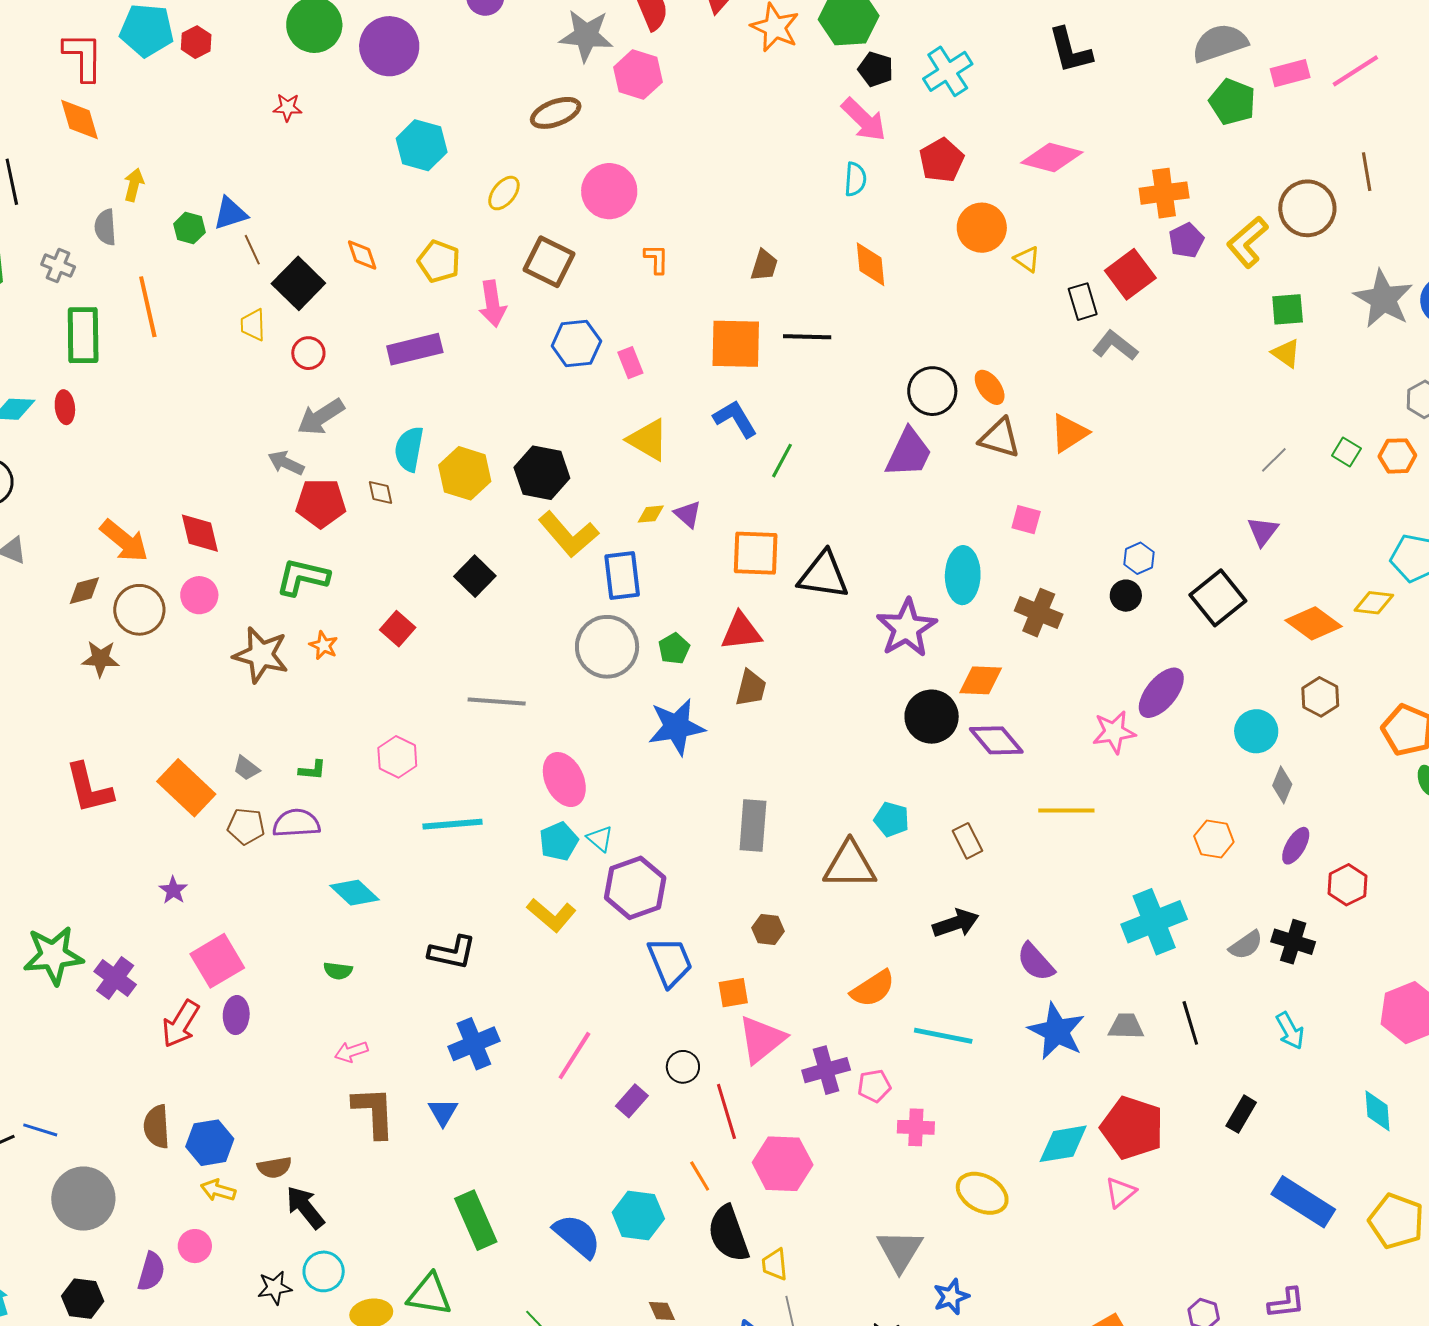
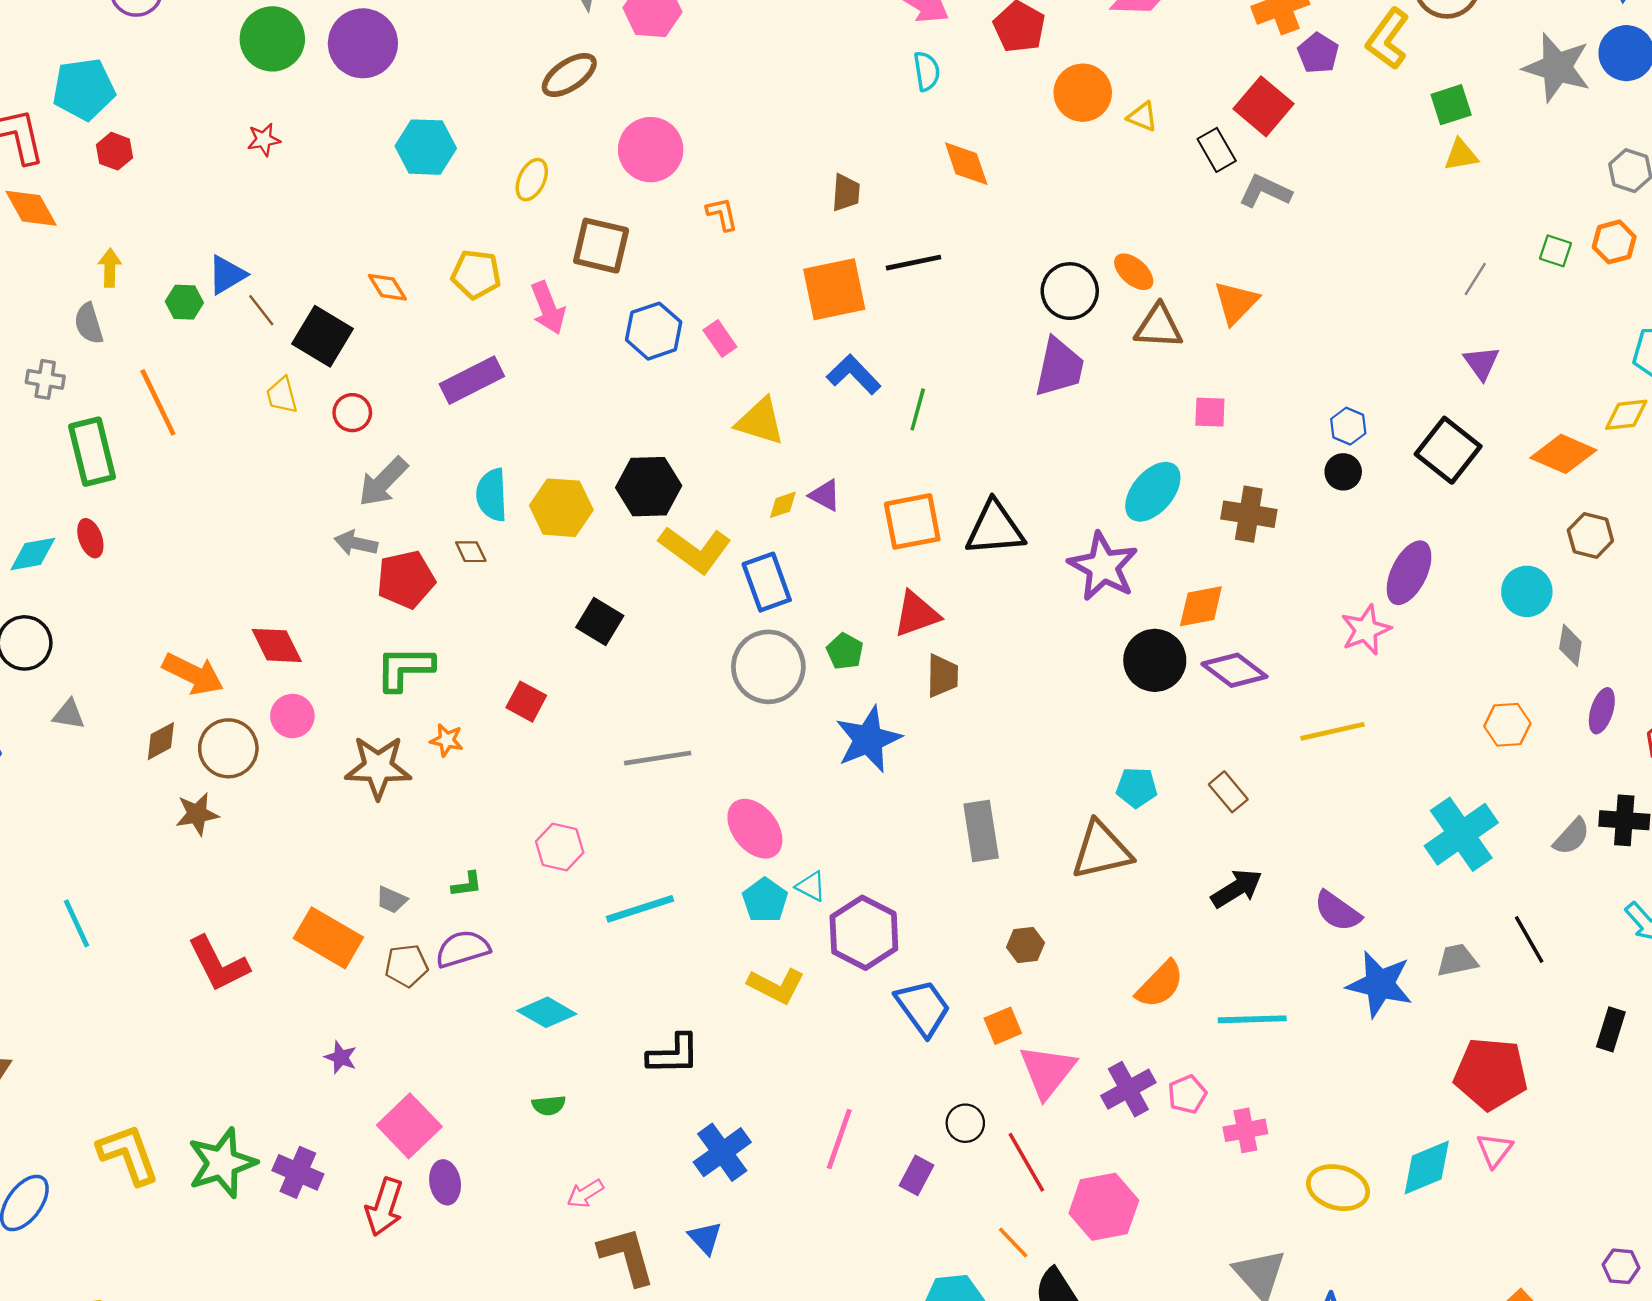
red hexagon: (196, 42) -> (115, 151), moved
yellow triangle: (1286, 353) -> (1461, 155), turned -32
cyan ellipse: (963, 575) -> (1153, 492), turned 52
cyan diamond: (1063, 1144) -> (1427, 1168), moved

